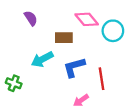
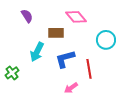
cyan circle: (113, 31) -> (106, 40), moved
cyan arrow: (42, 59) -> (37, 52), turned -36
green cross: (14, 83) -> (12, 73), turned 32

